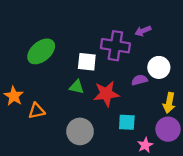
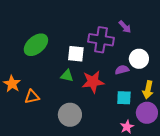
purple arrow: (143, 31) -> (125, 27), turned -112
cyan square: (127, 122) -> (124, 98), moved

